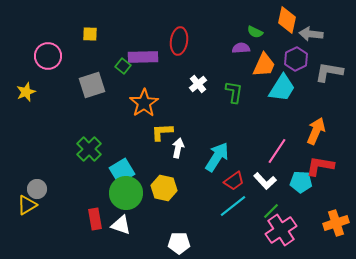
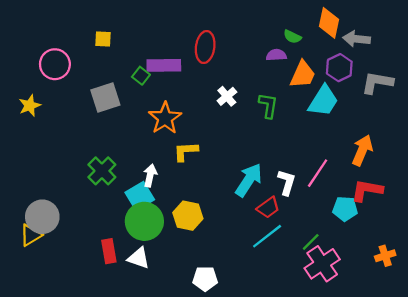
white arrow: (178, 148) -> (150, 175), moved
white L-shape: (265, 181) -> (287, 182), moved, turned -120
gray circle: (37, 189) -> (42, 217), size x1.5
orange cross: (336, 223) -> (385, 256), size x0.7

